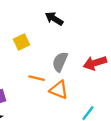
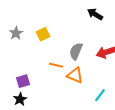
black arrow: (54, 19) -> (95, 14), moved

